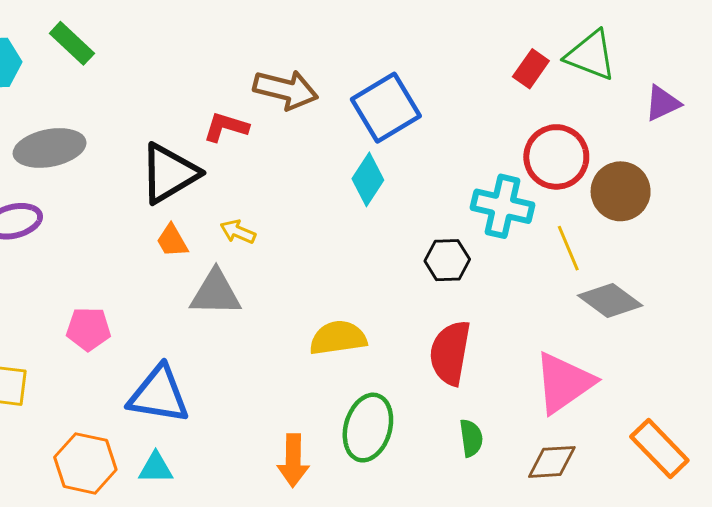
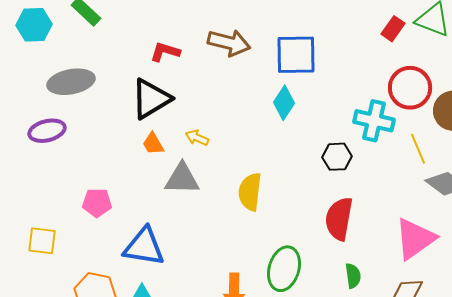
blue square: (386, 108) -> (296, 55), turned 30
red L-shape: (226, 127) -> (165, 52), moved
yellow semicircle: (338, 338) -> (250, 192), moved, turned -75

